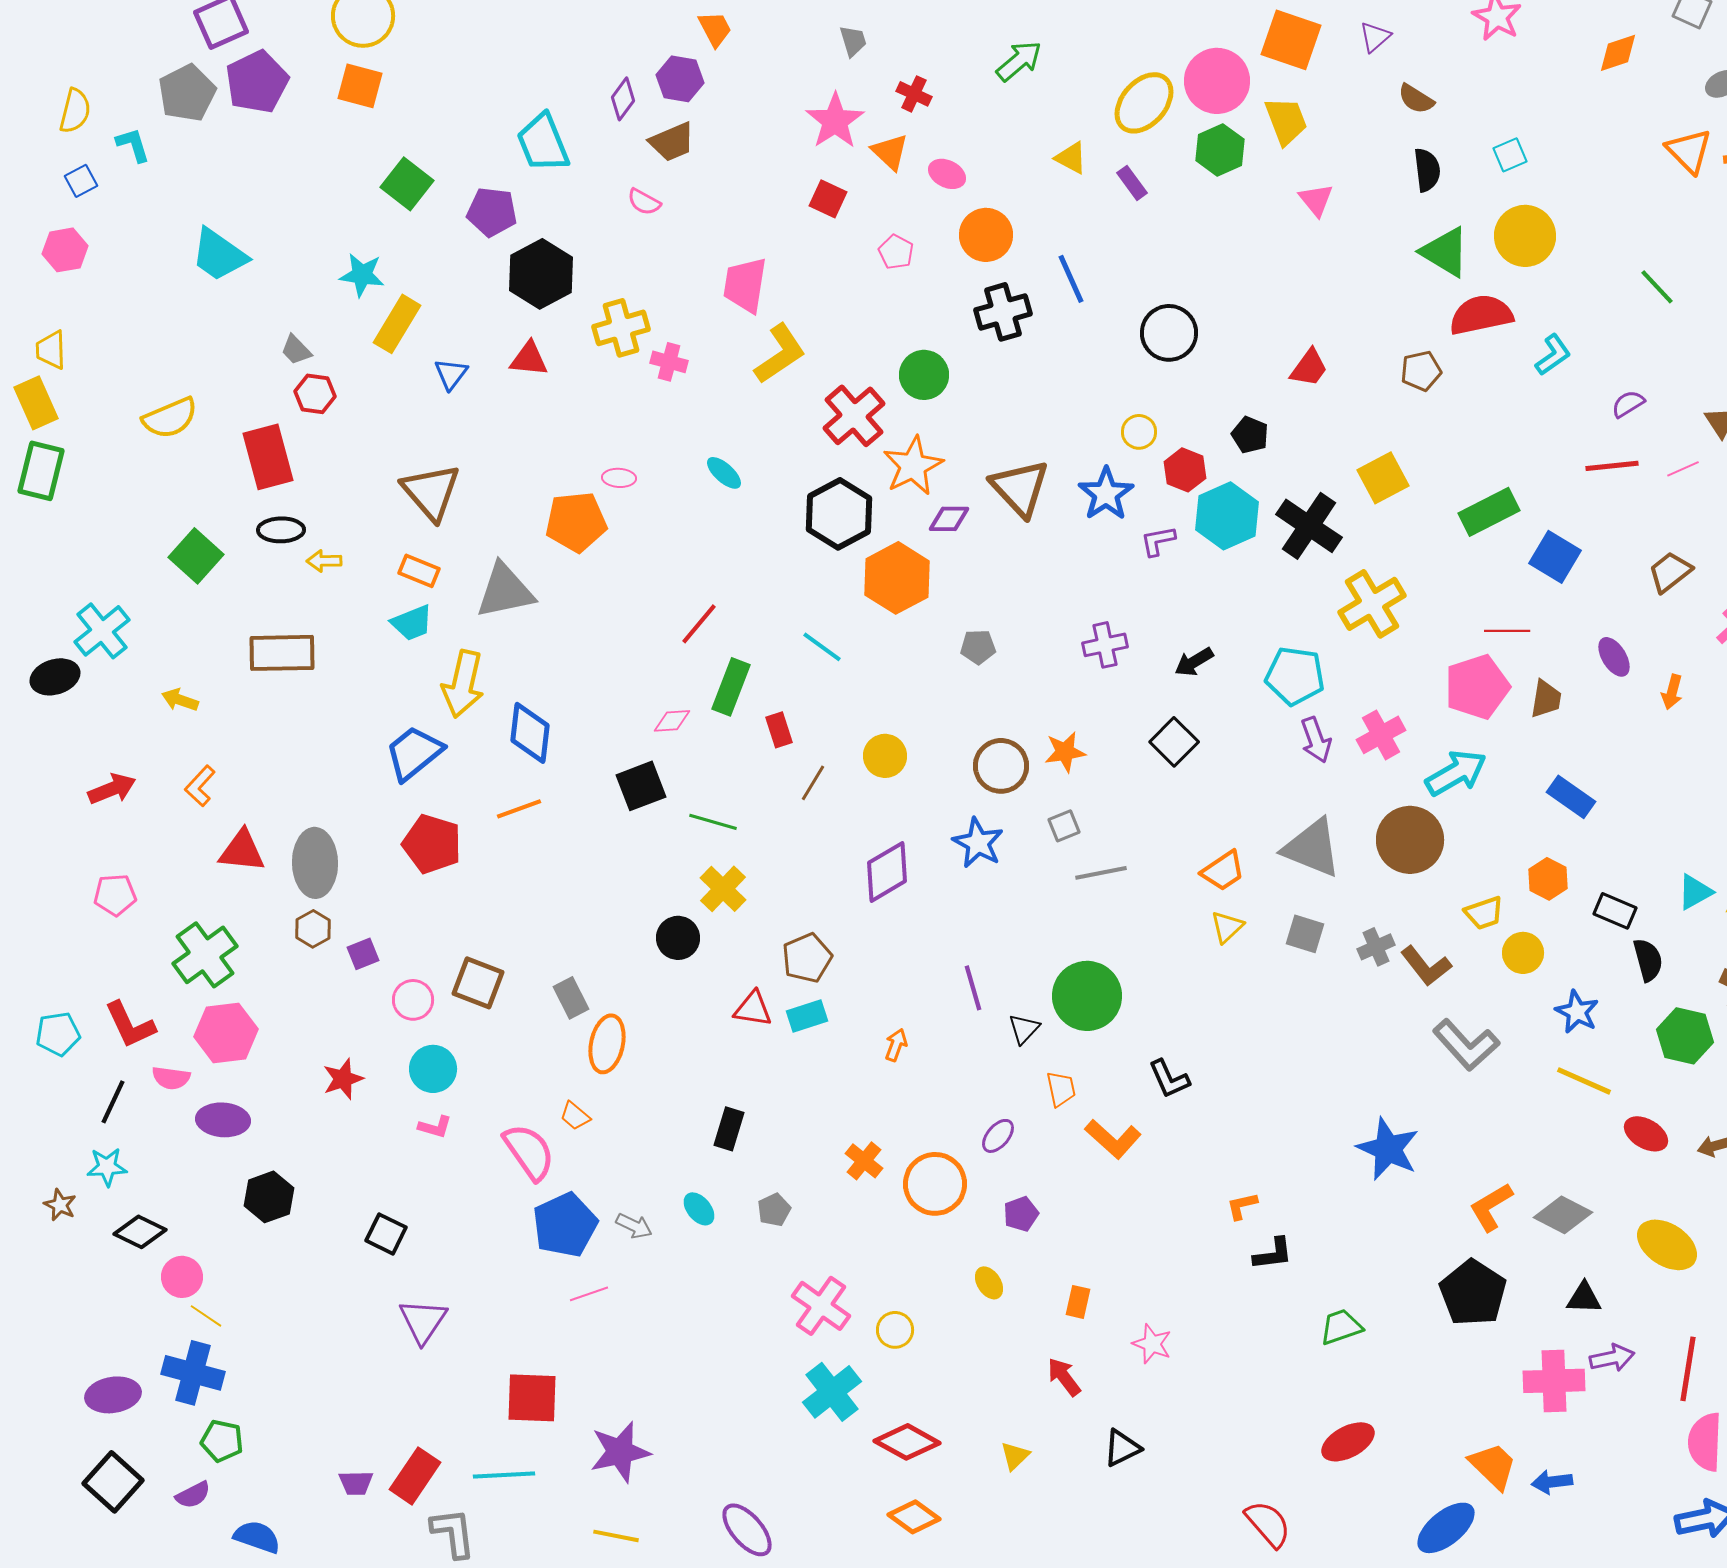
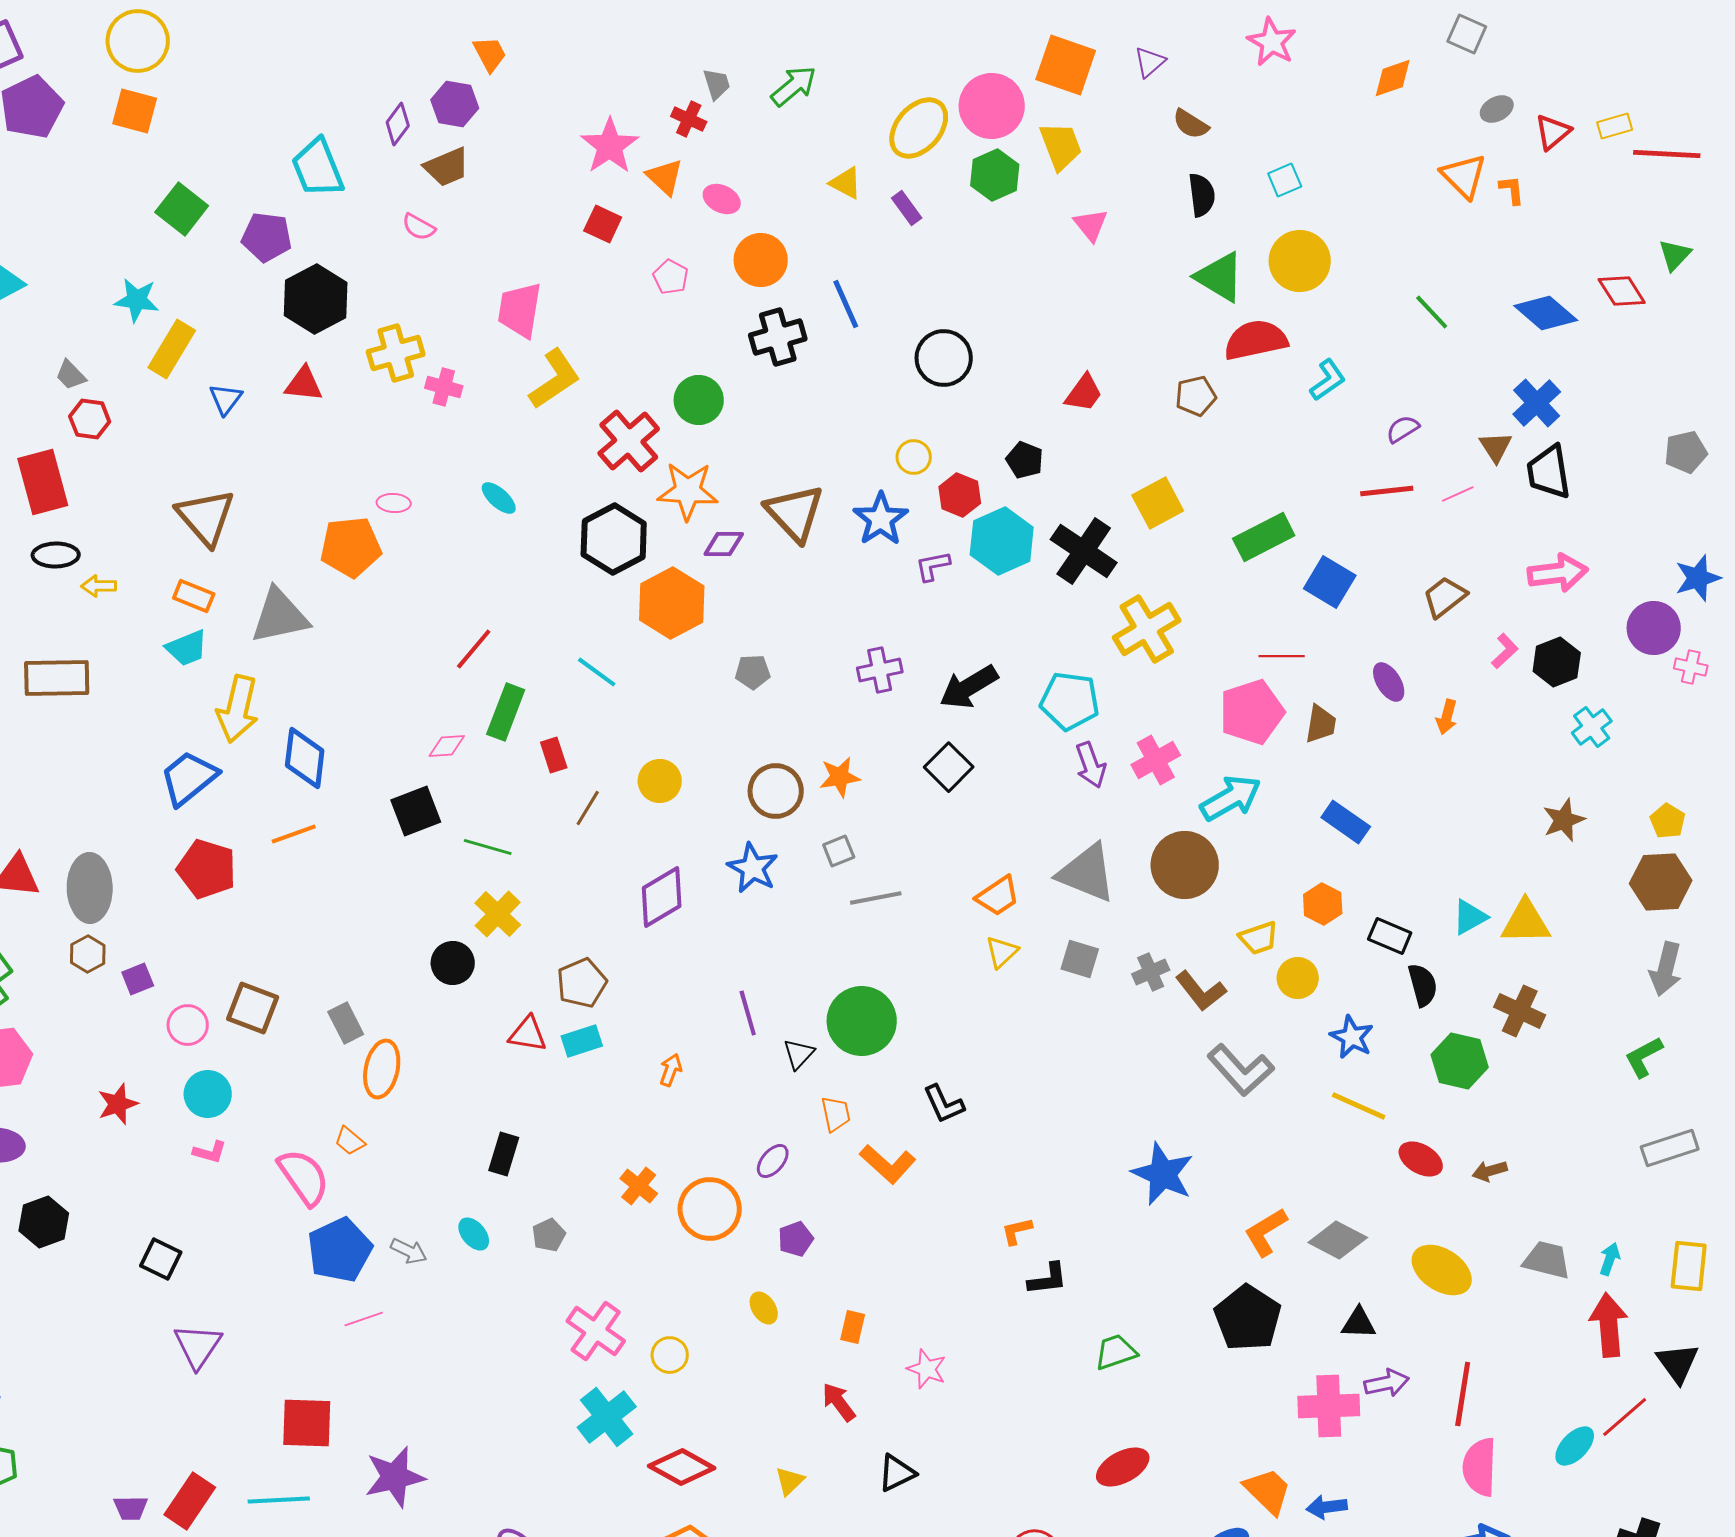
gray trapezoid: (853, 41) -> (717, 84), moved
orange star: (913, 466) -> (688, 491), turned 30
black arrow: (1194, 662) -> (969, 687), size x1.5

